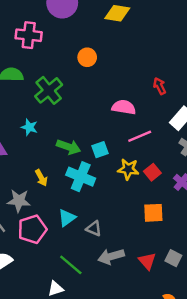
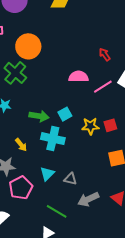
orange circle: (87, 57) -> (28, 46), moved, size x1.6
pink line: (140, 136) -> (103, 87), moved
red square: (152, 172) -> (110, 125), turned 32

